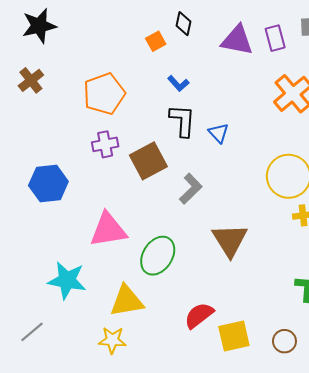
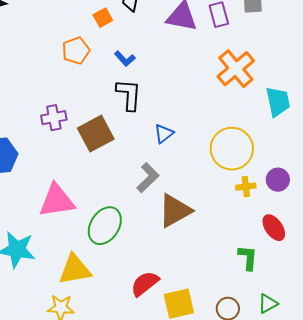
orange pentagon: (104, 94) -> (76, 51), moved, size x0.7
blue triangle: (219, 133) -> (164, 134), moved, turned 35
gray L-shape: (191, 189) -> (148, 178), moved
brown triangle: (230, 240) -> (175, 211), turned 33

